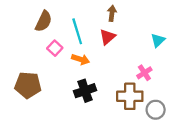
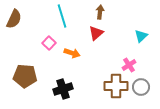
brown semicircle: (44, 21) -> (14, 19), moved
cyan line: (77, 31) -> (62, 16), moved
black cross: (85, 91) -> (63, 89), moved
gray circle: (156, 110) -> (141, 87), moved

